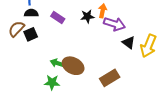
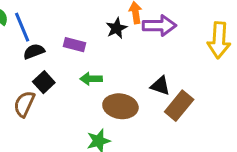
brown semicircle: (16, 29) -> (24, 104), moved
black triangle: (129, 43) -> (160, 86), moved
green arrow: (57, 63) -> (91, 79), moved

